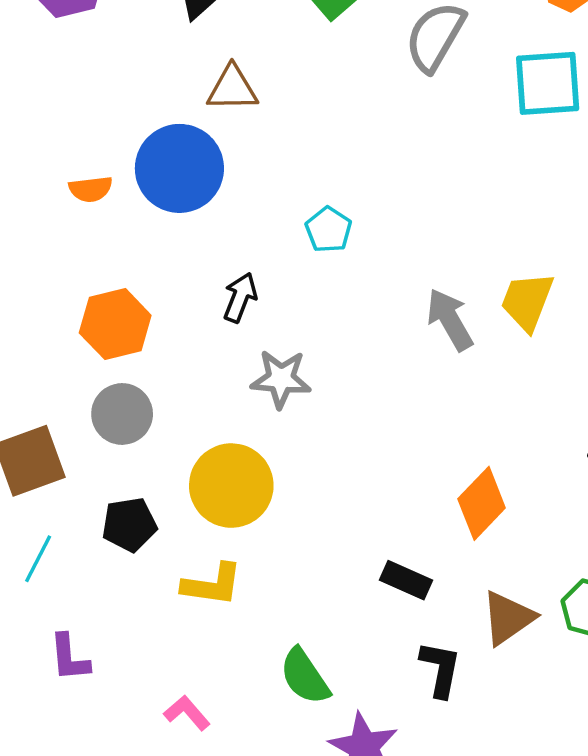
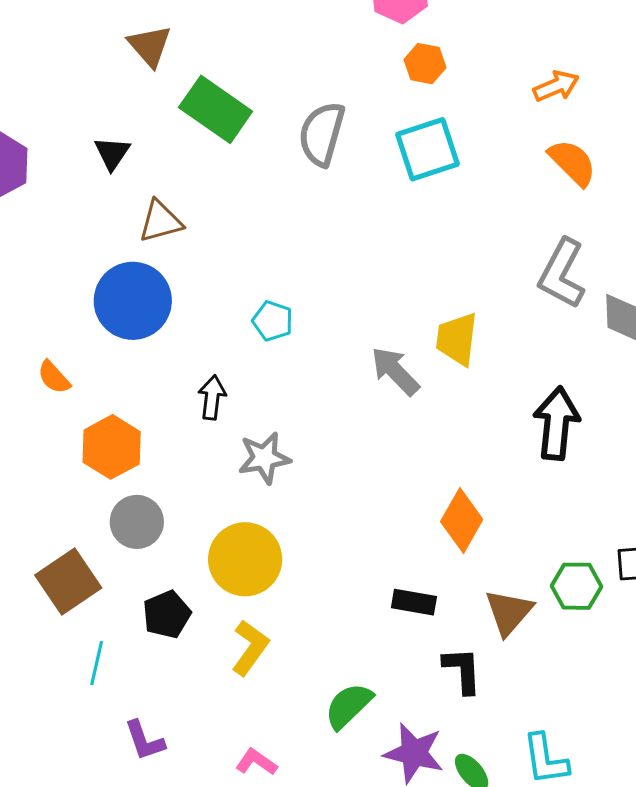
orange semicircle: (91, 189) -> (54, 377), moved, turned 69
yellow L-shape: (212, 585) -> (250, 648), turned -48
green semicircle: (305, 676) -> (349, 706), turned 94

